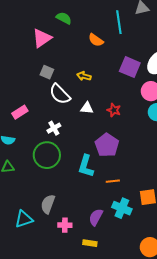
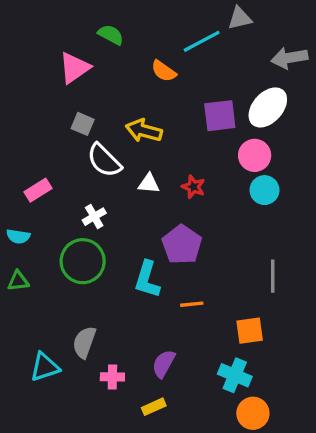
cyan line: (119, 22) -> (202, 41), turned 70
purple square: (130, 67) -> (220, 116), turned -30
yellow arrow: (84, 76) -> (144, 131), size x1.5
cyan cross: (122, 208) -> (235, 375), moved
yellow rectangle: (90, 243) -> (154, 407), turned -32

